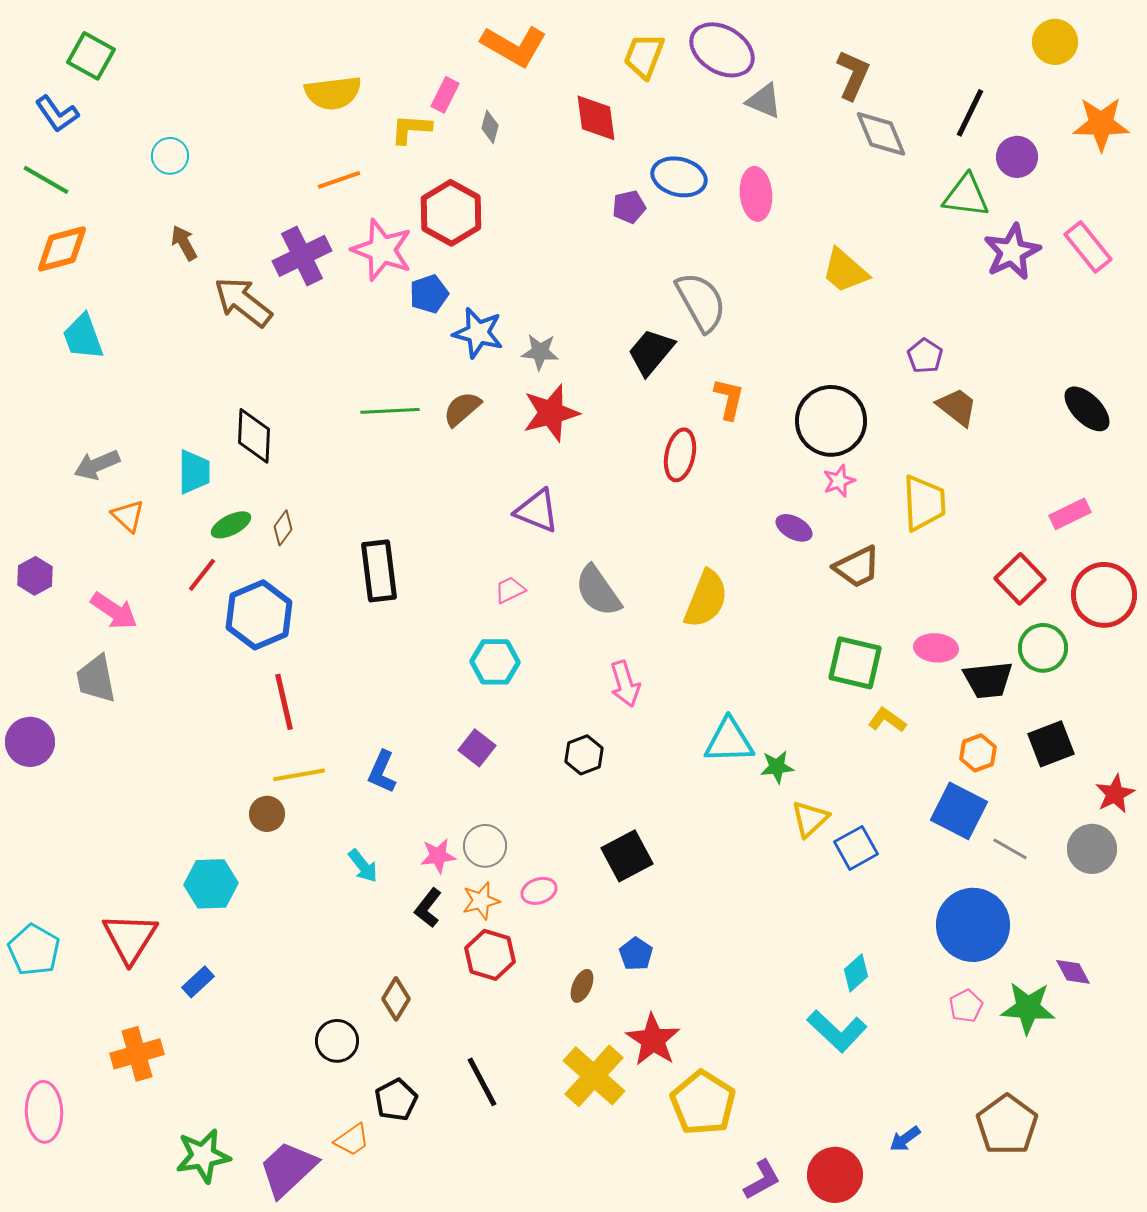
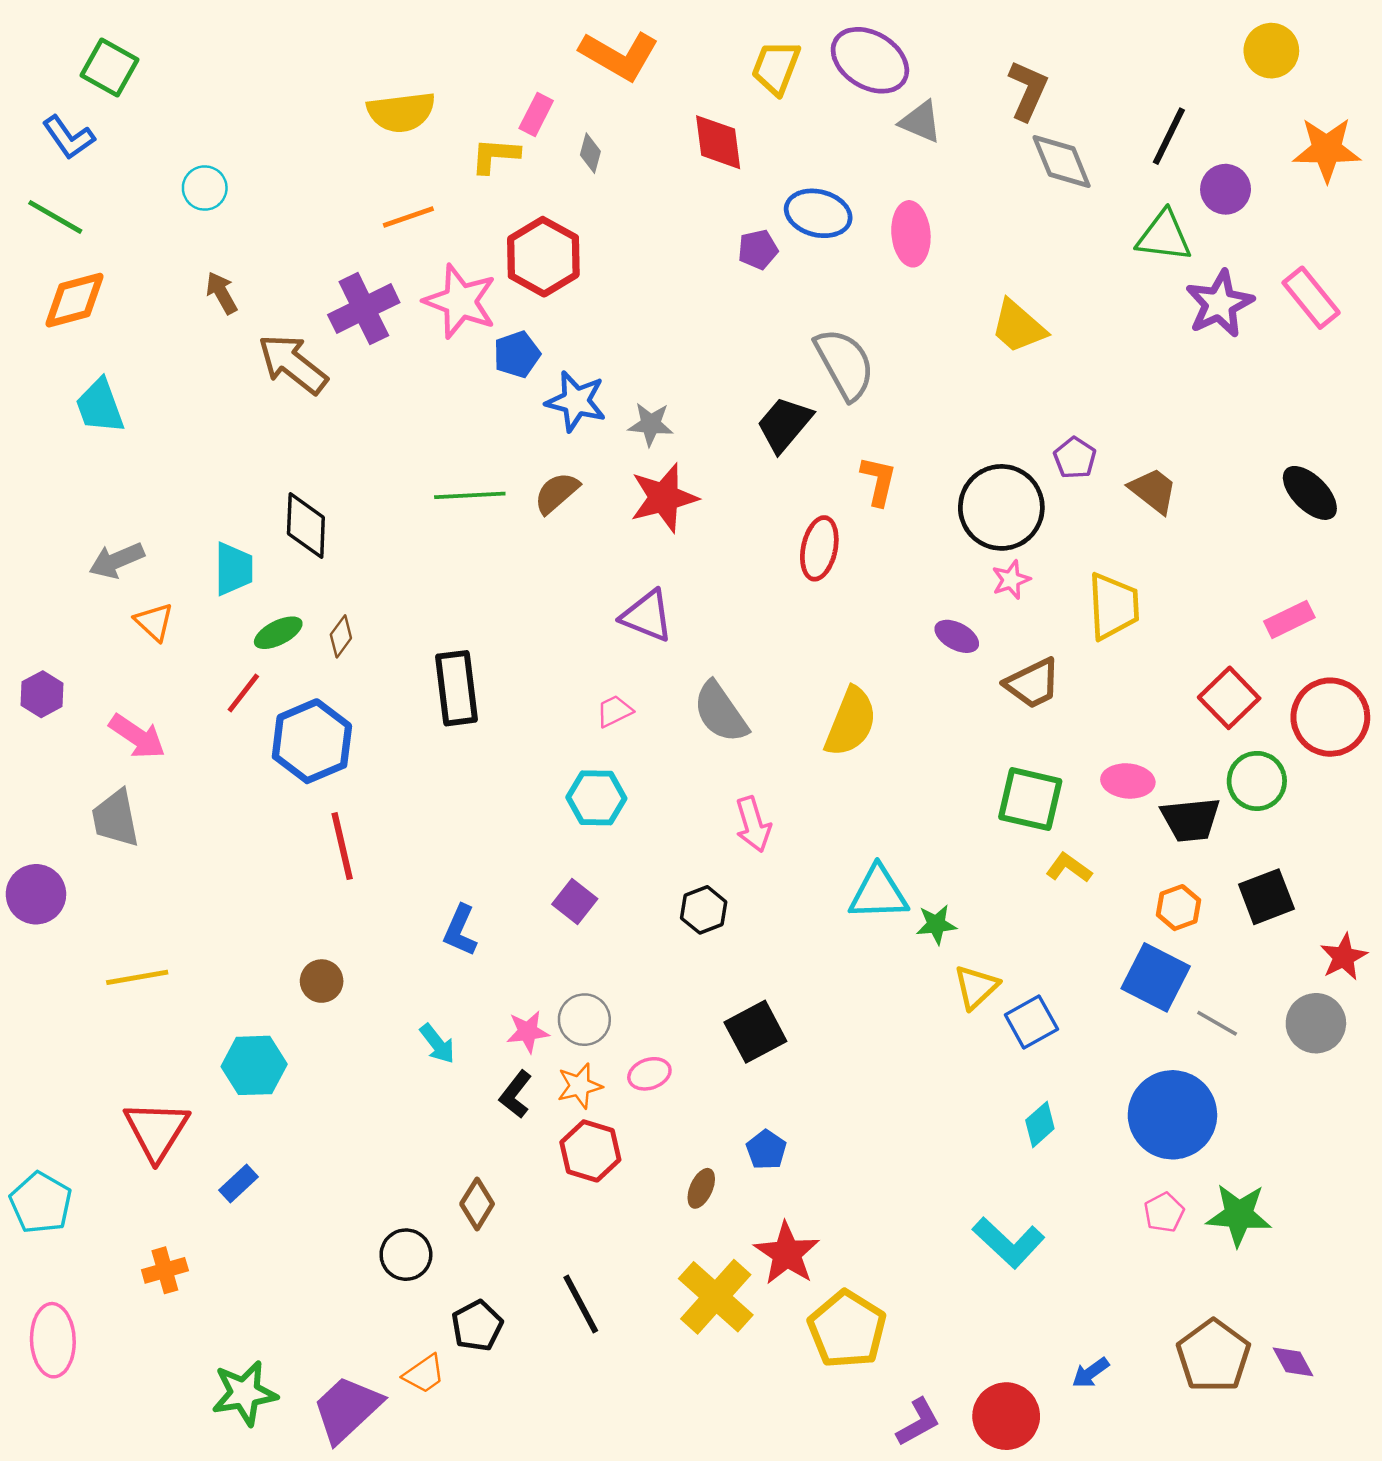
purple pentagon: (925, 356) -> (1075, 458), moved
yellow line: (299, 775) -> (137, 977), moved
cyan pentagon: (34, 950) -> (41, 1203), moved
purple diamond: (1073, 972) -> (1293, 1362), moved
cyan diamond: (856, 973) -> (1040, 1124), moved
orange cross: (137, 1054) -> (165, 1270), size x0.7

